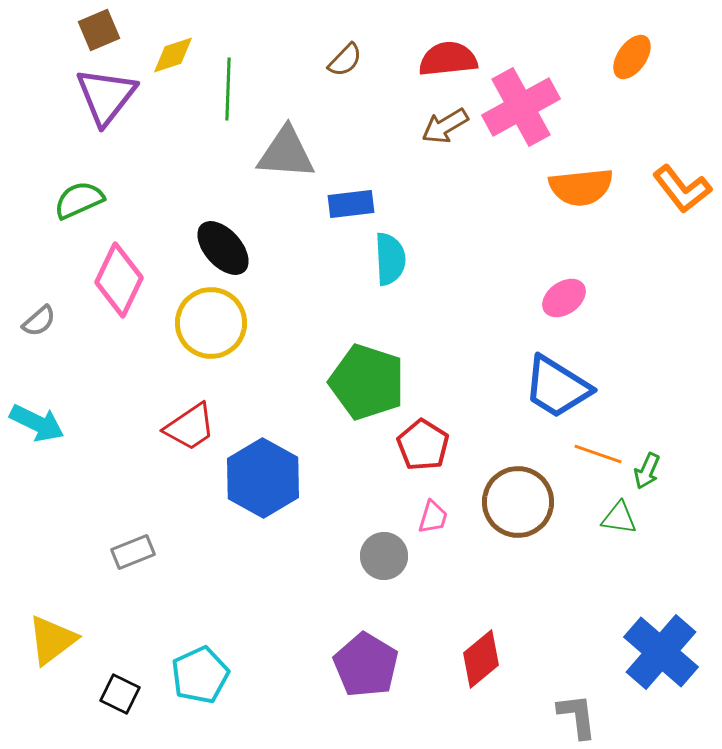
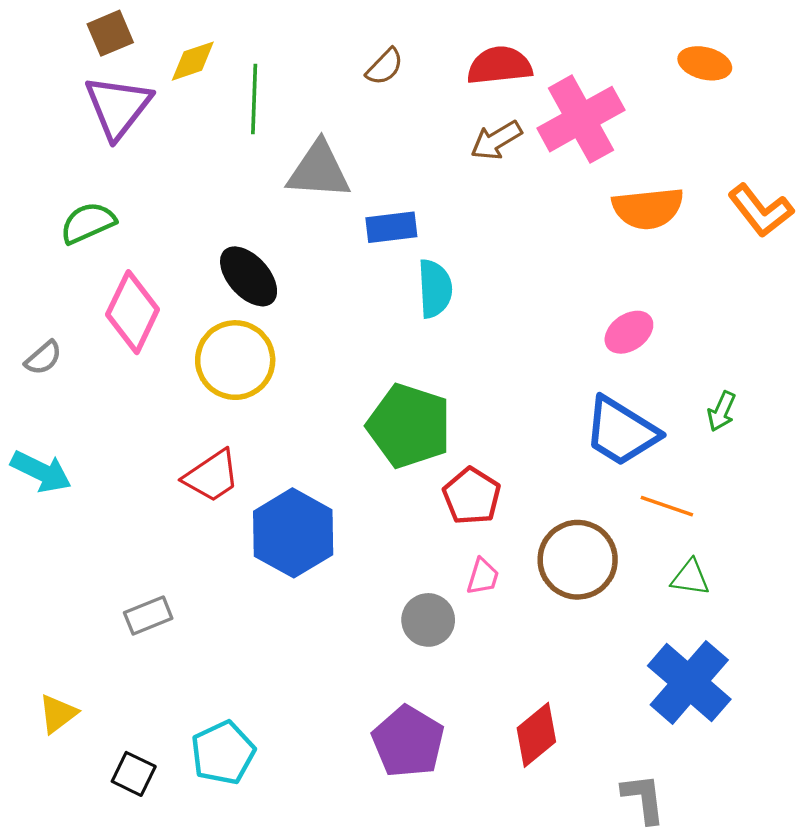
orange ellipse: (632, 57) -> (705, 63), turned 69
green arrow: (647, 471) -> (722, 411), moved
yellow triangle: (52, 640) -> (58, 714), size x0.7
blue cross: (661, 652) -> (689, 682), moved

